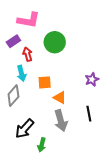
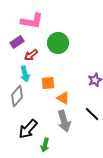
red arrow: (28, 54) -> (31, 55), turned -112
black line: (89, 114) -> (92, 114), turned -35

